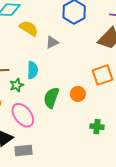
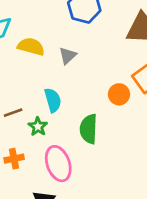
orange circle: (78, 94) -> (119, 94), moved
pink ellipse: (23, 115) -> (58, 164), turned 35

